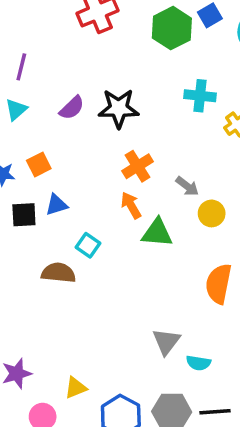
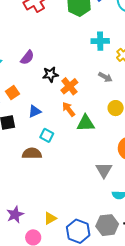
black star: (119, 108) -> (50, 74), moved, size x0.7
gray arrow: (187, 186) -> (105, 77), moved
blue triangle: (56, 205) -> (35, 111), moved
gray triangle: (166, 342) -> (104, 170), moved

